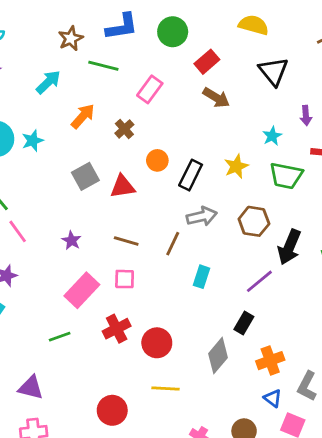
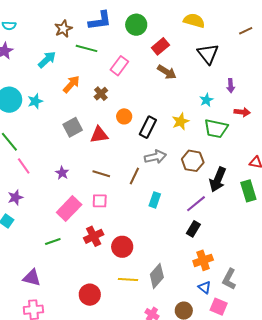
black rectangle: (244, 323) -> (193, 229), moved
gray diamond: (218, 356) -> (157, 276), moved

